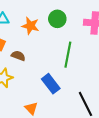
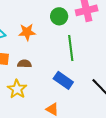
green circle: (57, 19) -> (59, 16), moved

